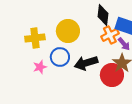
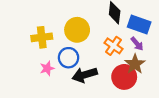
orange cross: (110, 35) -> (113, 46), moved, turned -30
black arrow: (86, 63) -> (85, 75), moved

